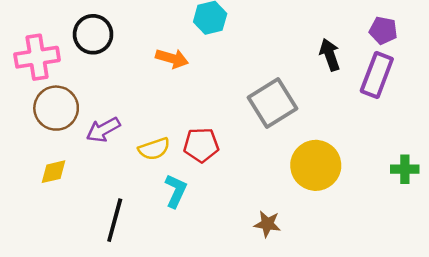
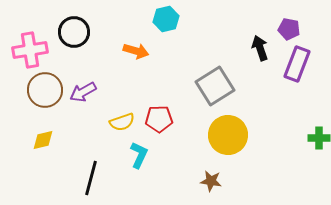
purple pentagon: (383, 30) -> (289, 29), moved
purple arrow: (103, 130) -> (83, 92), moved
yellow circle: (316, 165) -> (228, 135), moved

